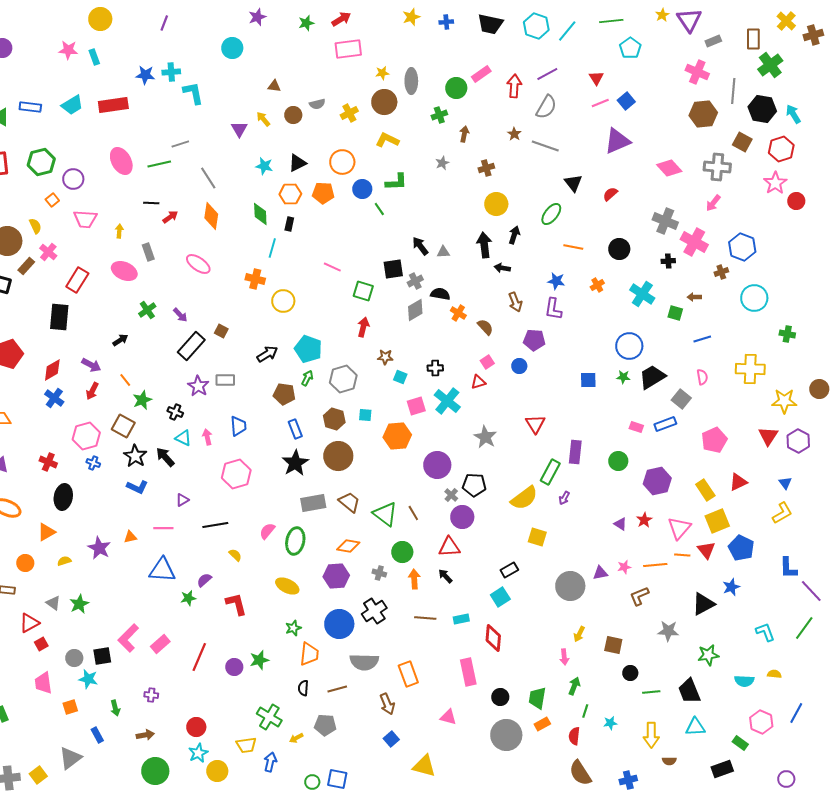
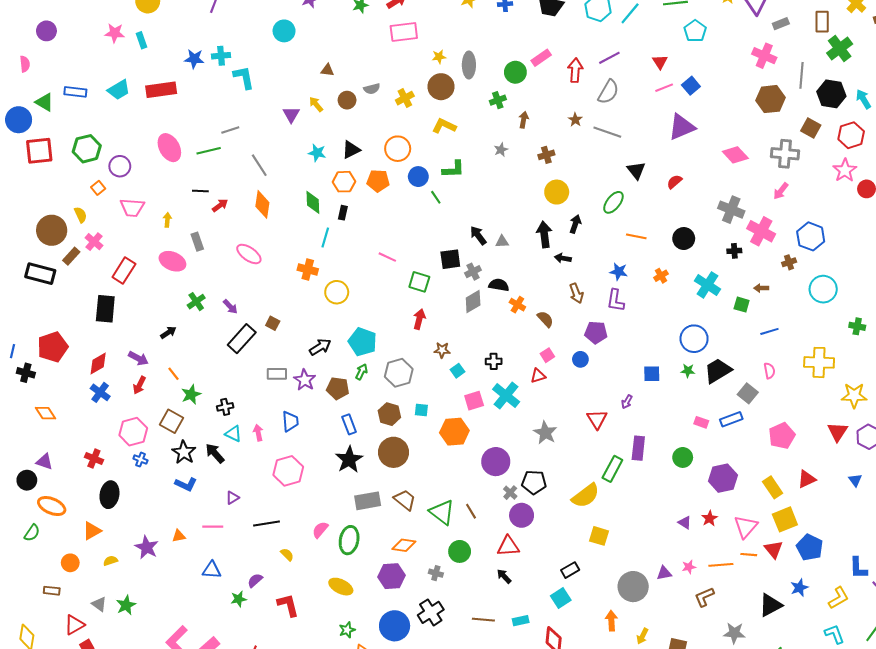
cyan square: (400, 377) -> (458, 371), turned 32
purple star: (198, 386) -> (305, 380), moved
black cross: (175, 412) -> (225, 407), turned -35
purple arrow: (564, 498) -> (627, 402), moved
yellow L-shape: (782, 513) -> (839, 598), moved
blue triangle: (162, 570) -> (212, 570), size x0.7
orange arrow: (414, 579) -> (611, 621), moved

